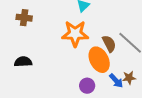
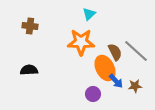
blue arrow: (116, 81) -> (116, 81), moved

